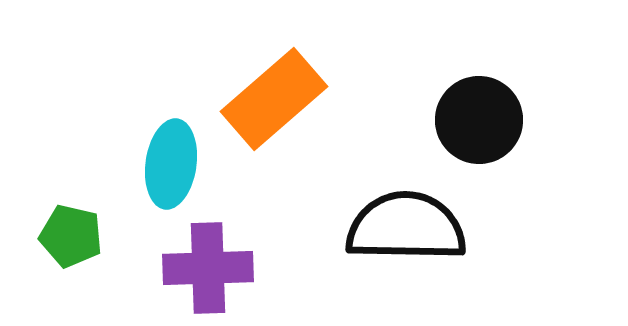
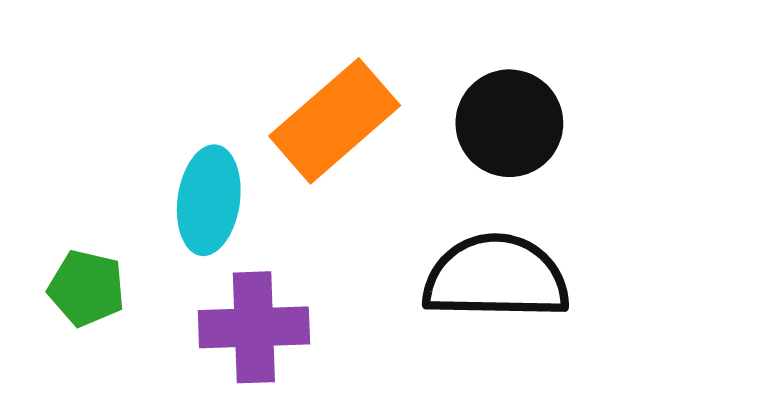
black circle: (479, 120) -> (509, 123), moved

